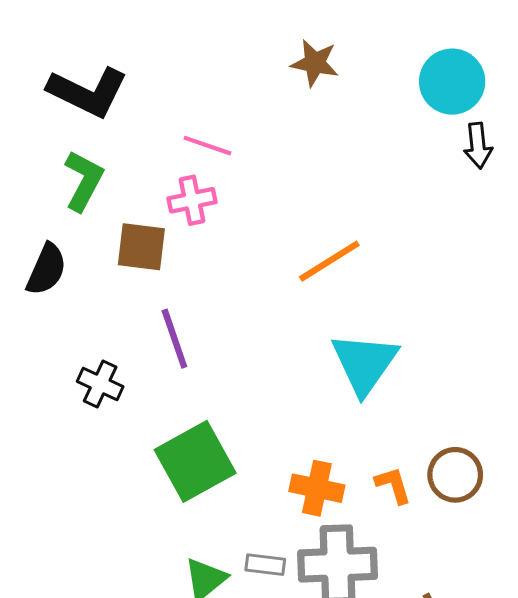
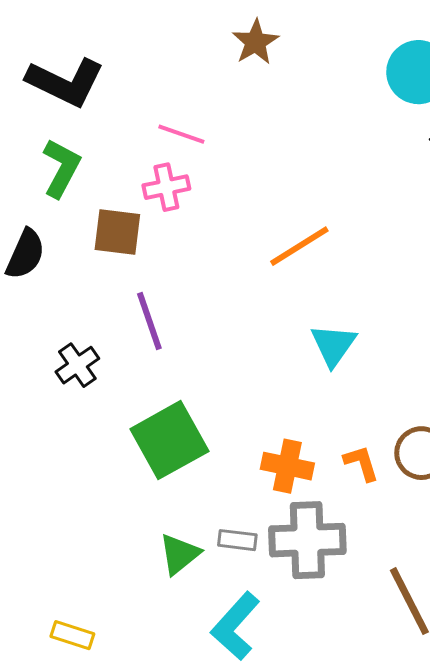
brown star: (315, 63) -> (255, 42), moved, turned 30
cyan triangle: (364, 363) -> (333, 345), size x0.7
black cross: (100, 384) -> (77, 365), turned 30

